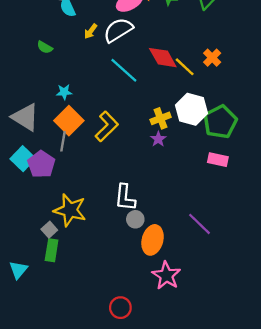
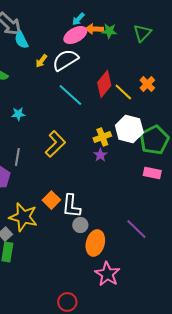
red diamond: (163, 58) -> (104, 84), turned 68
orange square: (69, 121) -> (51, 200), moved, size x0.7

